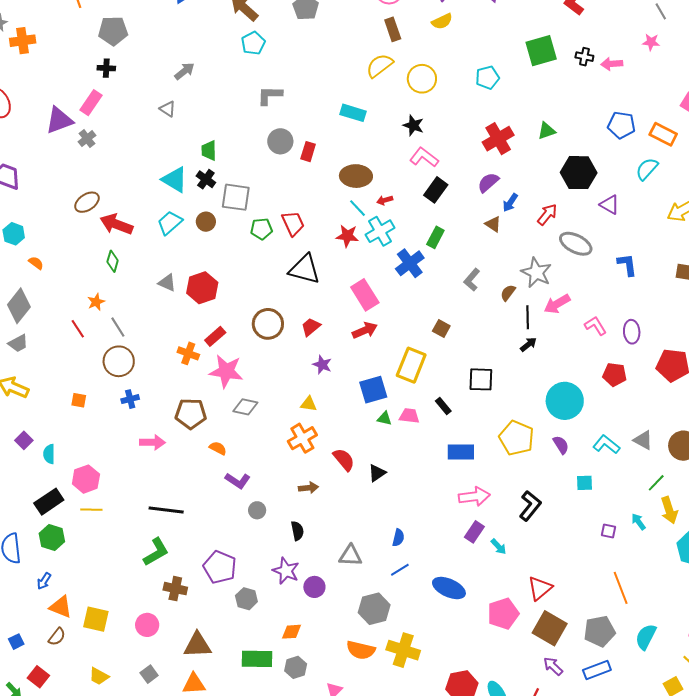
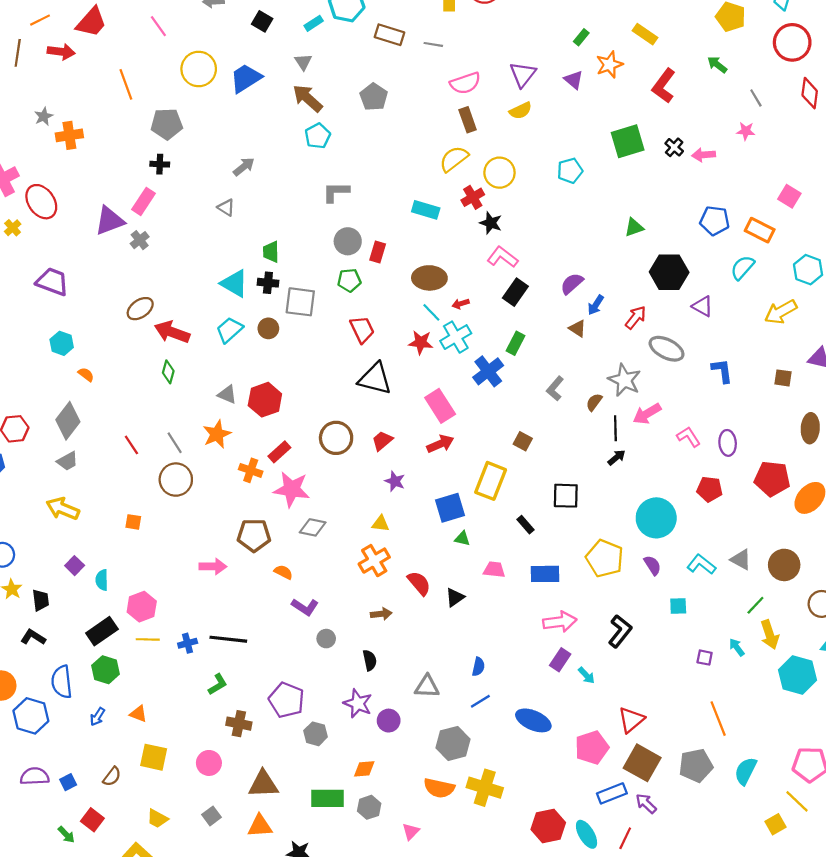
black cross: (584, 57) -> (674, 147), turned 30
red cross: (498, 139) -> (473, 197), moved, size x0.7
black cross: (206, 179) -> (268, 283), turned -30
green pentagon: (261, 229) -> (349, 280), moved
orange star: (96, 302) -> (217, 434), moved, size x1.5
blue cross: (130, 399) -> (188, 643), moved
pink trapezoid: (409, 416) -> (494, 570), moved
green L-shape: (156, 552) -> (218, 684), size x0.7
orange triangle: (61, 607) -> (138, 714), moved, size x0.7
blue rectangle: (597, 670) -> (612, 793), moved

